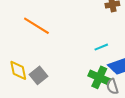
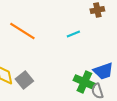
cyan line: (101, 47) -> (73, 34), moved

